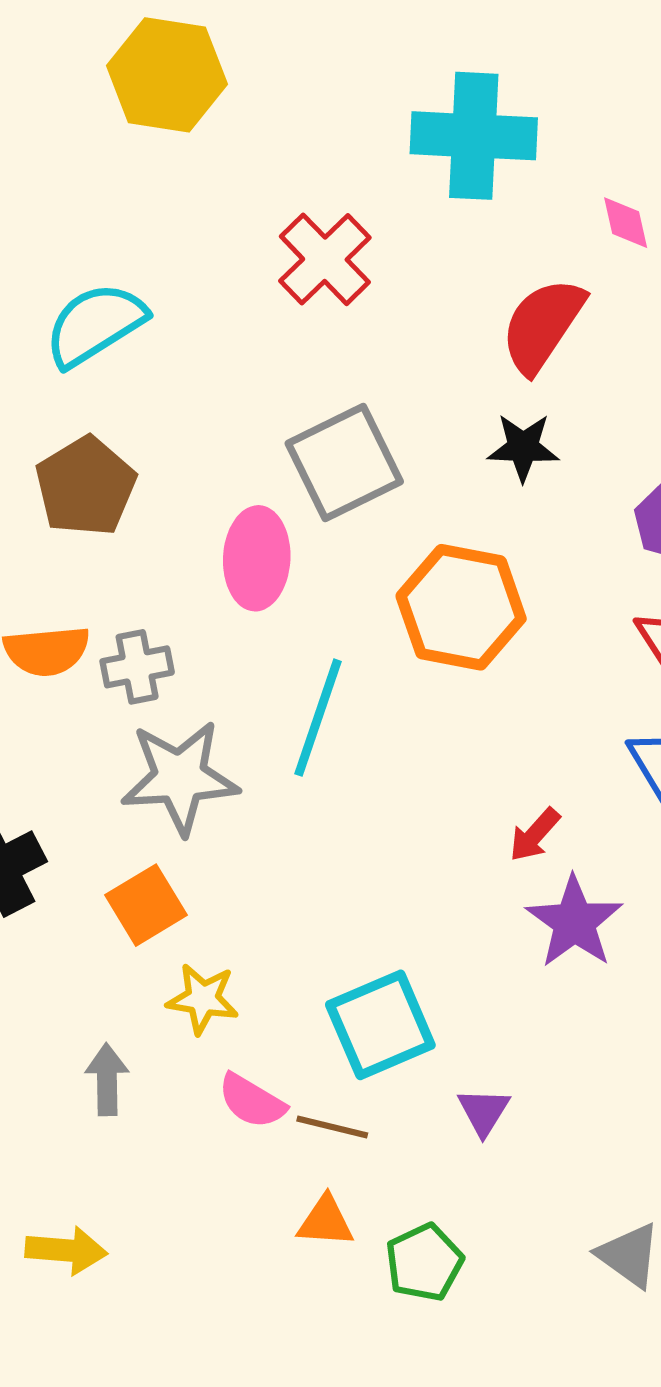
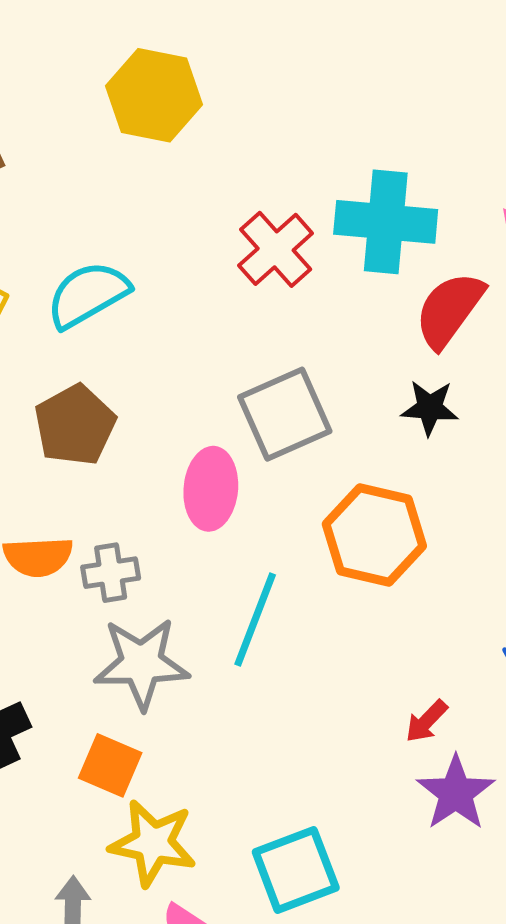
cyan cross: (474, 136) -> (386, 222), moved
orange square: (146, 905) -> (110, 765), turned -38
yellow star: (203, 999) -> (153, 843), size x1.5

